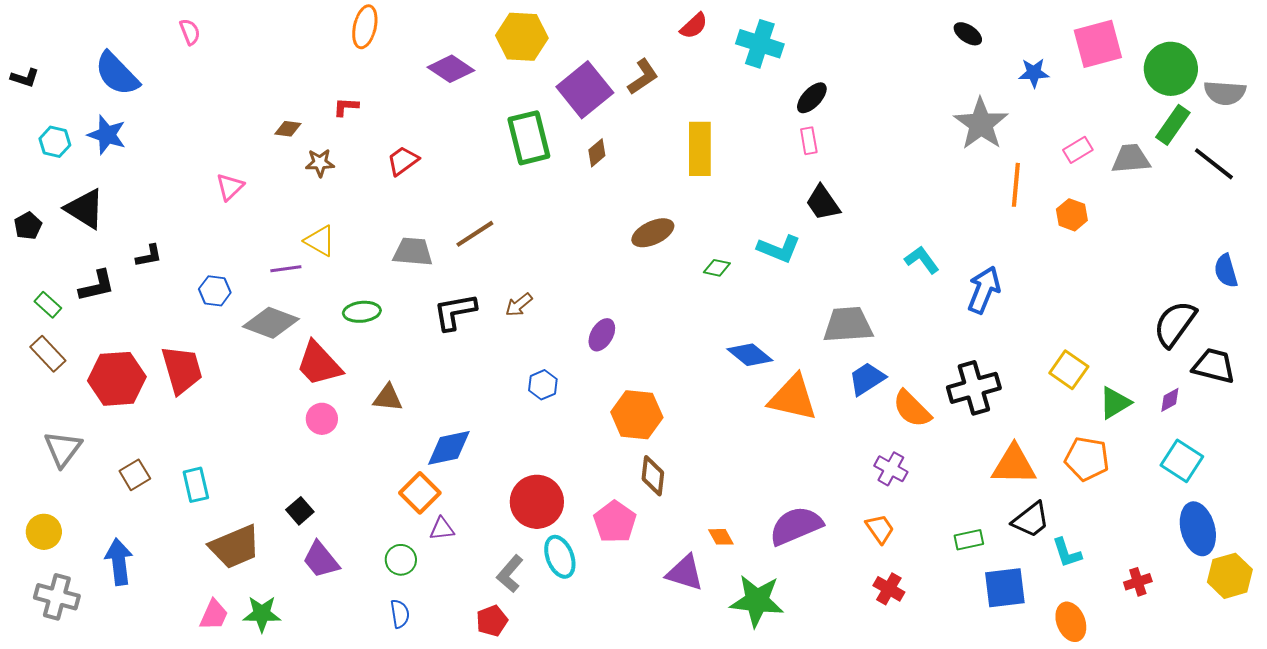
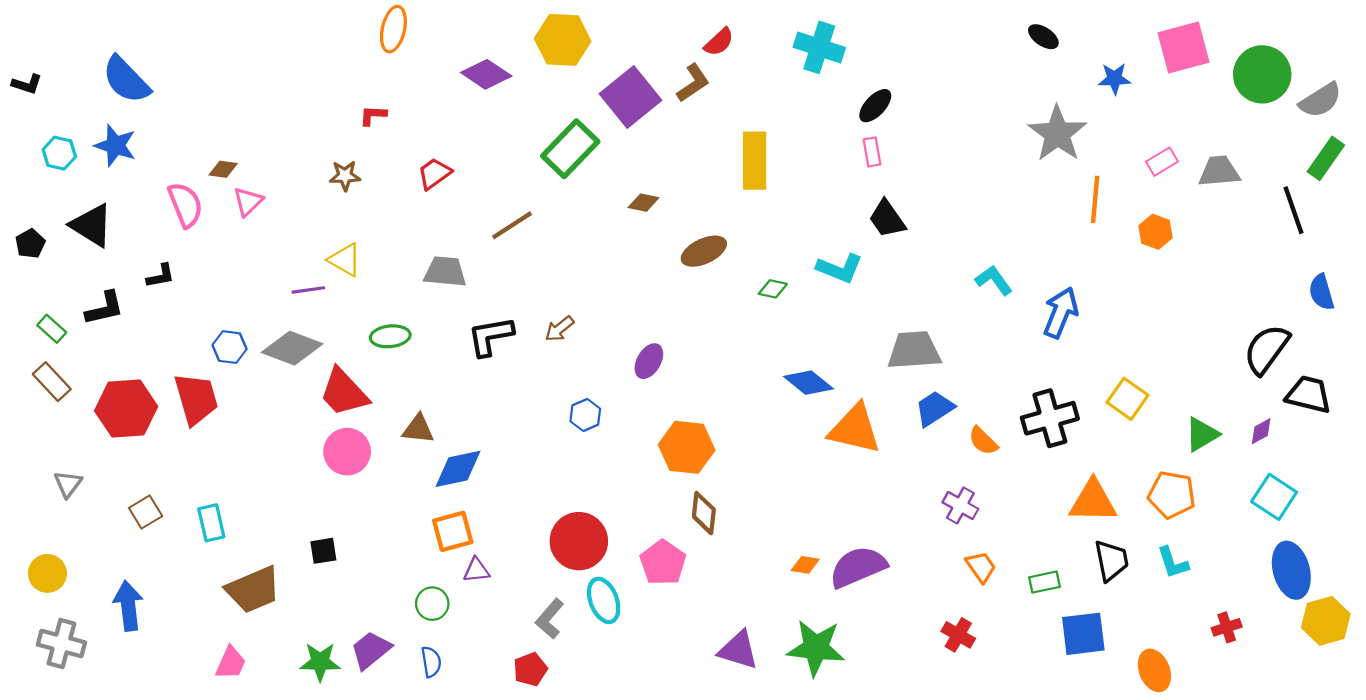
red semicircle: (694, 26) -> (719, 42), moved
pink semicircle: (190, 32) -> (185, 205), moved, size x1.6
gray semicircle: (1225, 93) -> (1320, 100), turned -36
green rectangle: (1173, 125) -> (1326, 158), moved
brown diamond: (288, 129) -> (223, 169), moved
green rectangle: (529, 138) -> (570, 149), turned 58
brown diamond: (597, 153) -> (644, 203), moved, turned 52
black line: (1214, 164) -> (1293, 210), moved, turned 33
brown line: (475, 234) -> (512, 225), moved
blue hexagon: (215, 291) -> (230, 347), moved
yellow square: (1069, 370) -> (1127, 399), moved
orange semicircle: (912, 409) -> (983, 441), size x0.7
pink circle: (322, 419) -> (347, 452), size x1.4
blue diamond: (449, 448) -> (458, 469), moved
gray triangle: (63, 449) -> (68, 484), size x0.7
orange square: (420, 493) -> (453, 531), turned 30
black square: (300, 511) -> (323, 551), turned 32
black trapezoid: (1031, 520) -> (1111, 561), turned -63
orange trapezoid: (880, 529) -> (981, 567), moved
orange diamond: (721, 537) -> (805, 565), moved, turned -52
cyan L-shape: (1067, 553) -> (1173, 563), moved
purple trapezoid: (321, 560) -> (371, 650), moved, turned 90
purple triangle: (685, 573) -> (738, 650), moved
green star: (262, 614) -> (320, 662), moved

